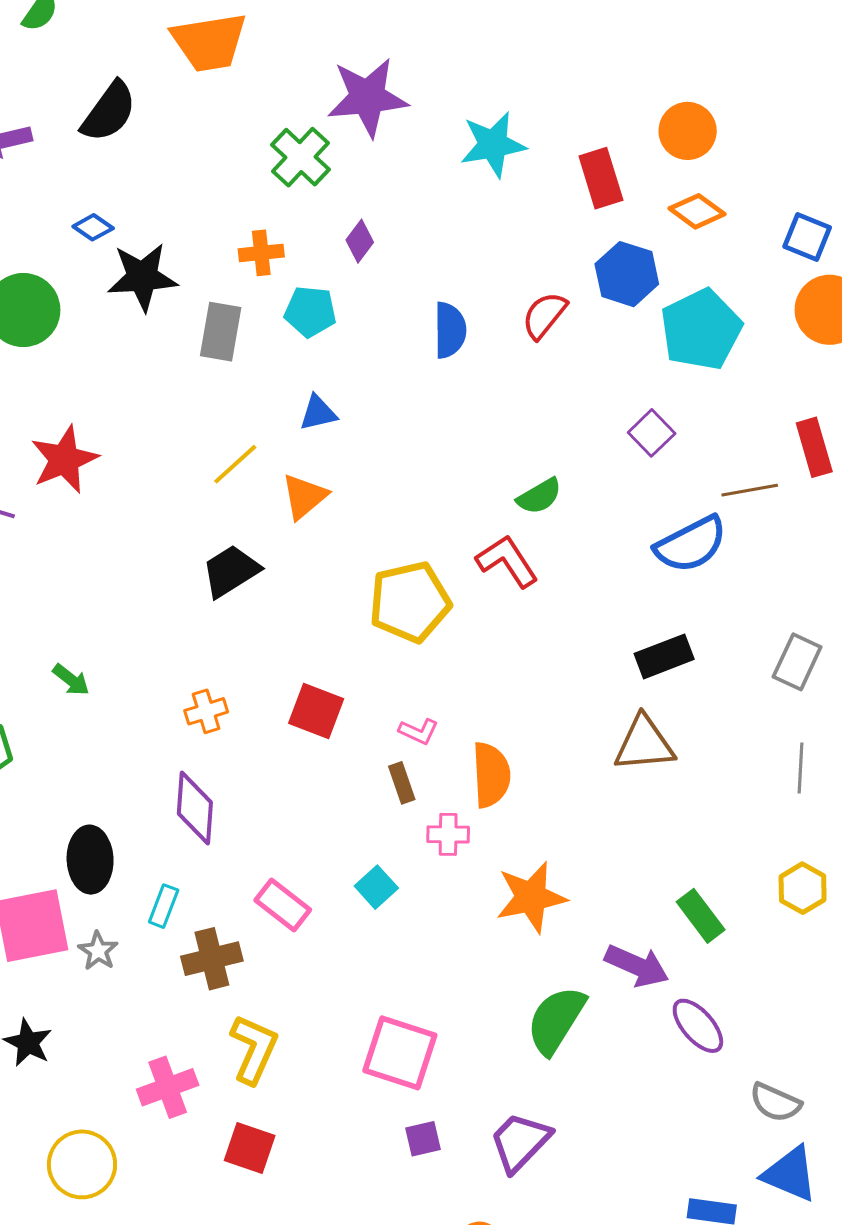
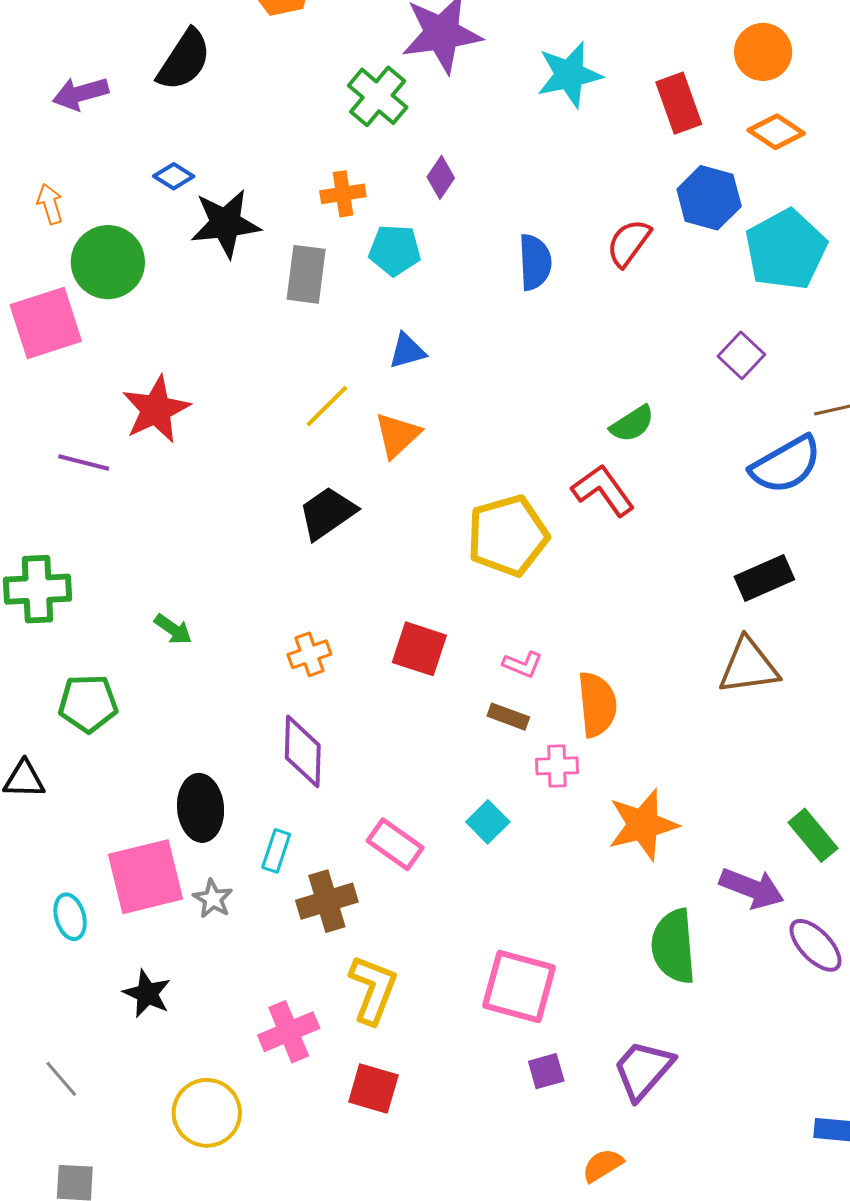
brown rectangle: (402, 783) -> (508, 717), turned -48
green semicircle: (556, 1020) -> (674, 946), turned -34

